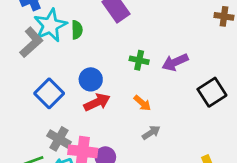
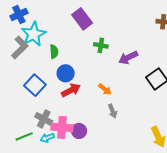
green semicircle: (77, 30) -> (54, 52), moved
green cross: (139, 60) -> (101, 45), moved
gray arrow: (151, 133) -> (113, 111), turned 104

